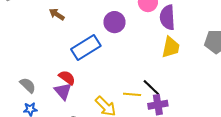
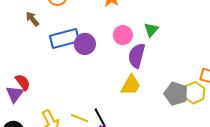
blue rectangle: (86, 47) -> (64, 39), moved

